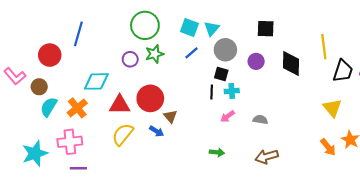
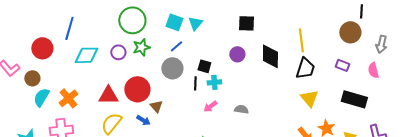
gray circle: (225, 50) -> (172, 68), moved
black trapezoid: (343, 71) -> (305, 68), moved
cyan diamond: (96, 81) -> (86, 55), moved

